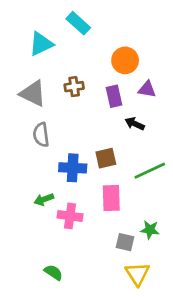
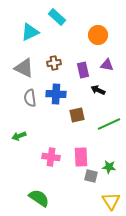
orange circle: (125, 60) -> (98, 35), moved
blue cross: (73, 168) -> (56, 94), moved
pink rectangle: (111, 198) -> (81, 157), moved
green arrow: (44, 199) -> (19, 136), moved
green semicircle: (53, 272) -> (39, 198), size x1.5
yellow triangle: (137, 274) -> (111, 201), moved

